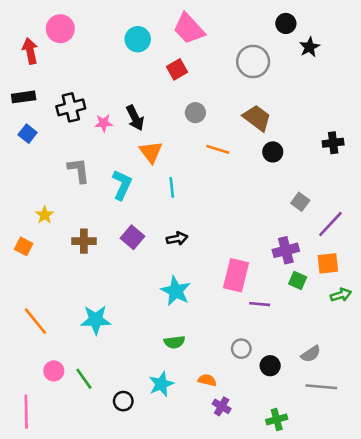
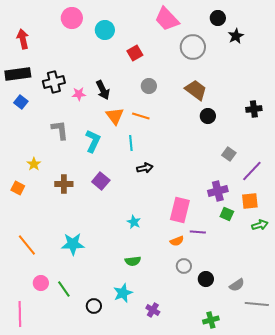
pink circle: (60, 29) -> (72, 18), moved
pink trapezoid: (189, 29) -> (167, 19), moved
black rectangle: (24, 97) -> (18, 74), size x1.4
orange line: (218, 149) -> (141, 116), moved
black arrow: (177, 239) -> (145, 168), moved
cyan star: (176, 291) -> (134, 222), size x0.6
gray semicircle: (311, 354) -> (237, 285), moved
orange semicircle: (207, 380) -> (177, 241), moved, turned 144
gray line: (321, 387) -> (257, 304), moved
purple cross: (222, 406) -> (153, 310), moved

